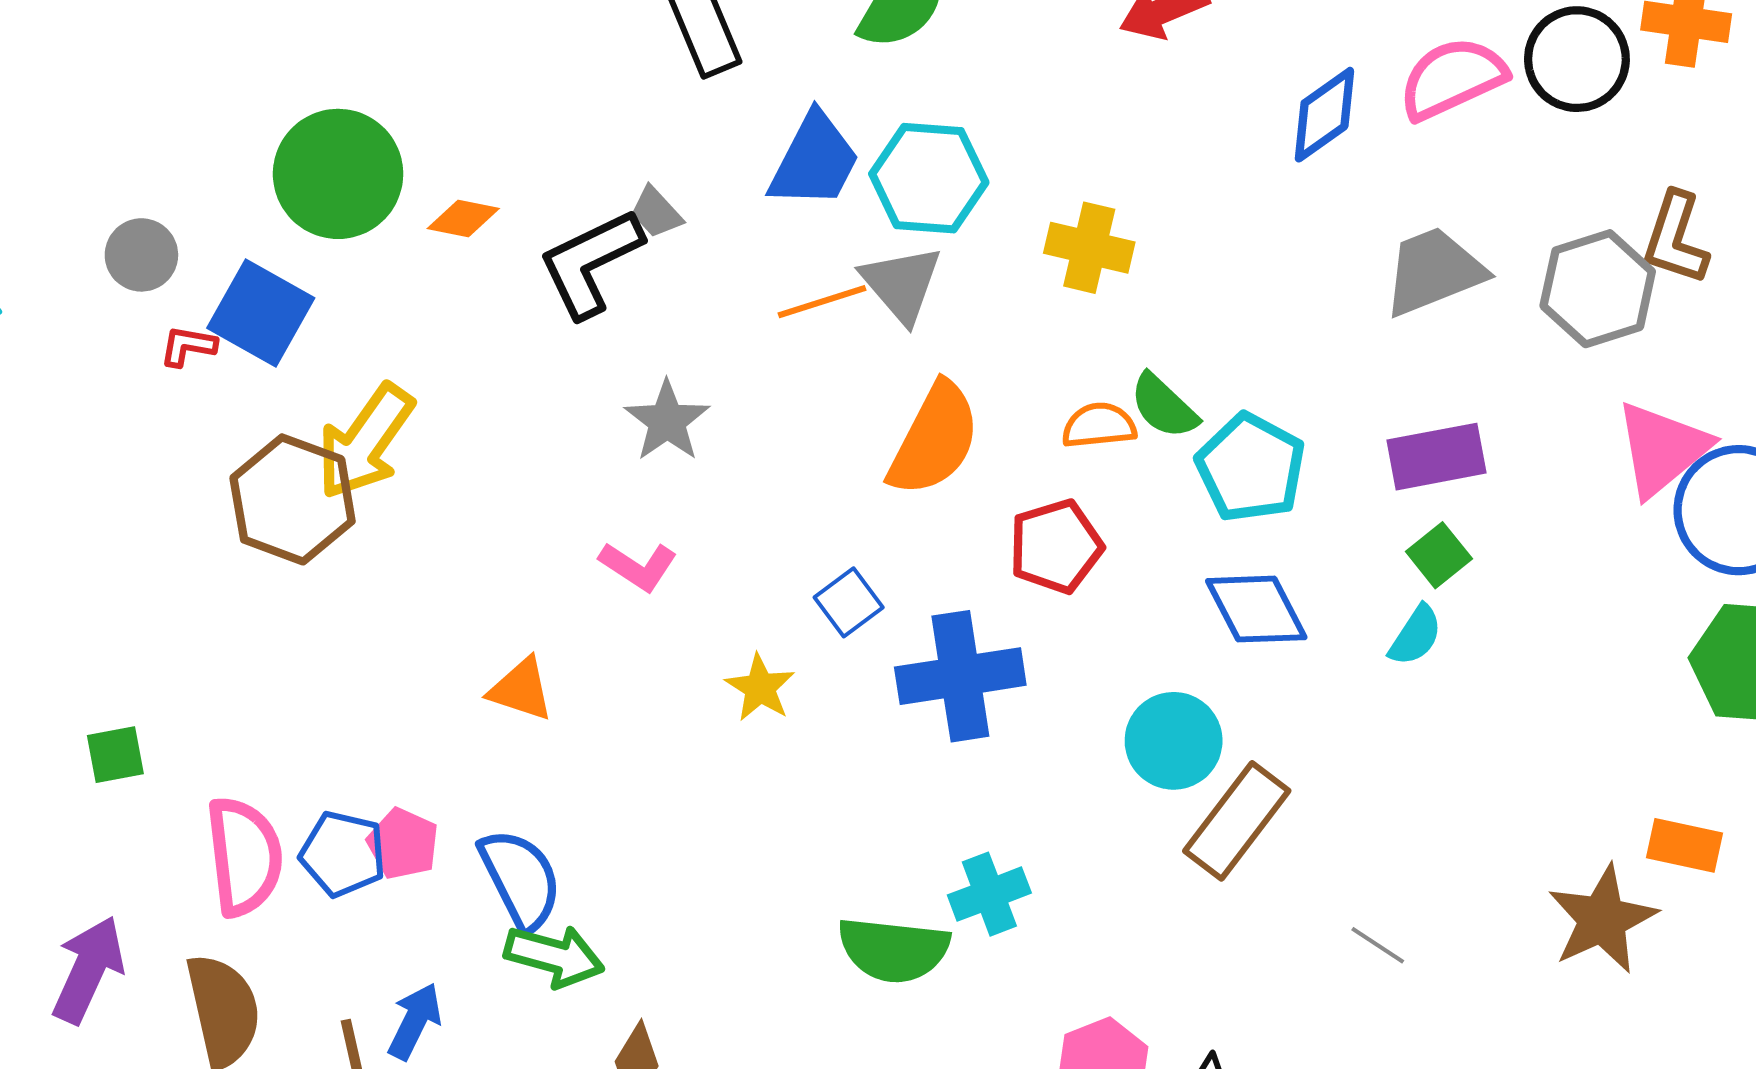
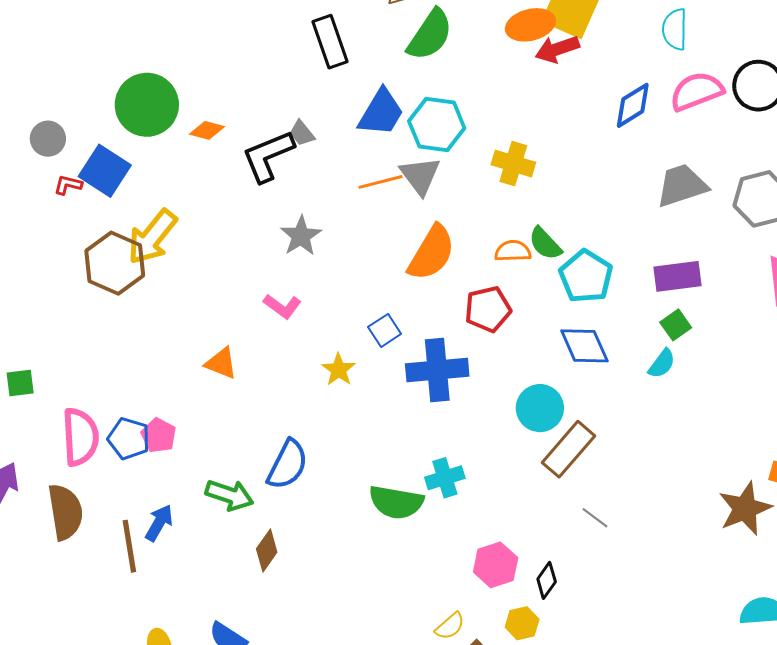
blue semicircle: (520, 879) -> (288, 465), moved, turned 50
gray line: (1378, 945) -> (595, 518), moved

